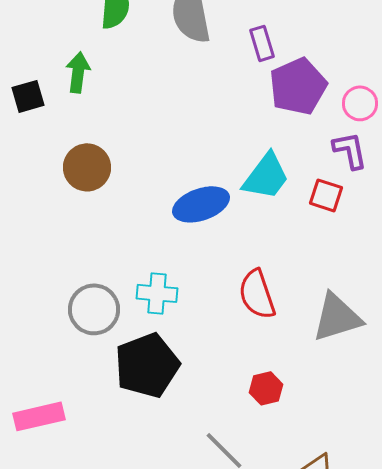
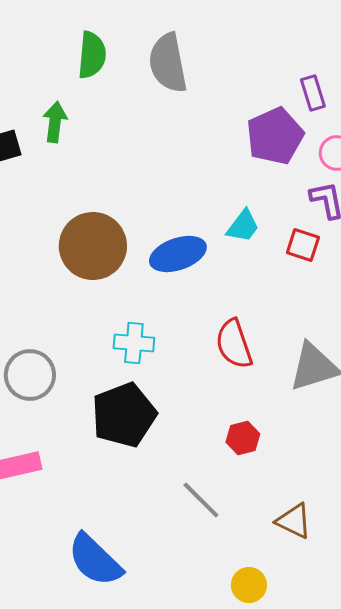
purple rectangle: (262, 43) -> (313, 93), moved
brown circle: (87, 167) -> (93, 246), moved, size x1.4
cyan trapezoid: (266, 176) -> (243, 226), size x0.7
gray circle: (94, 309) -> (30, 375), moved

